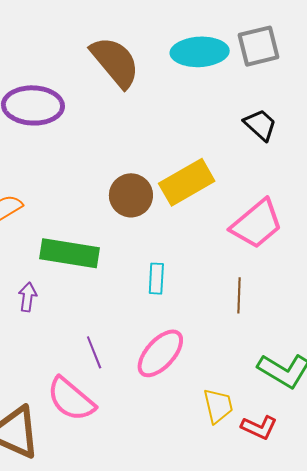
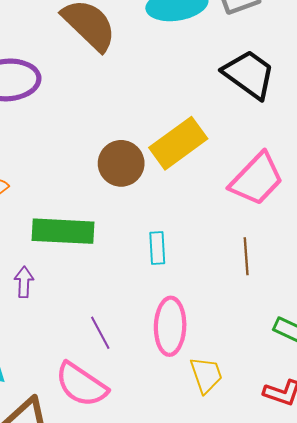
black trapezoid: (260, 125) -> (249, 74), size x1.5
pink ellipse: (160, 353) -> (170, 326), turned -34
yellow trapezoid: (218, 406) -> (206, 375), moved

